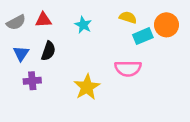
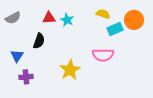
red triangle: (43, 20) -> (49, 18), moved
blue triangle: (21, 53) -> (17, 56), moved
purple cross: (32, 81) -> (26, 77), moved

